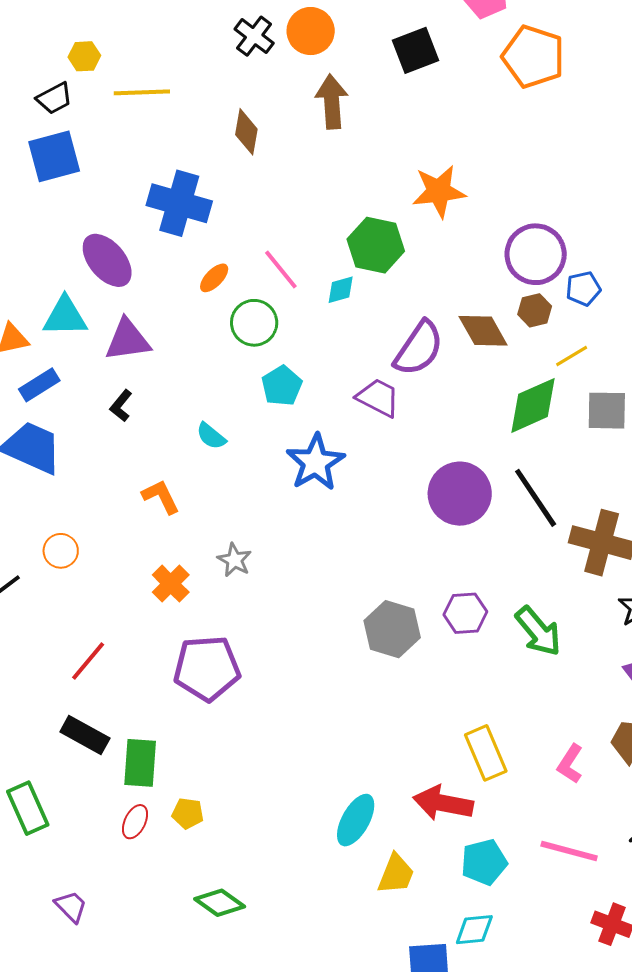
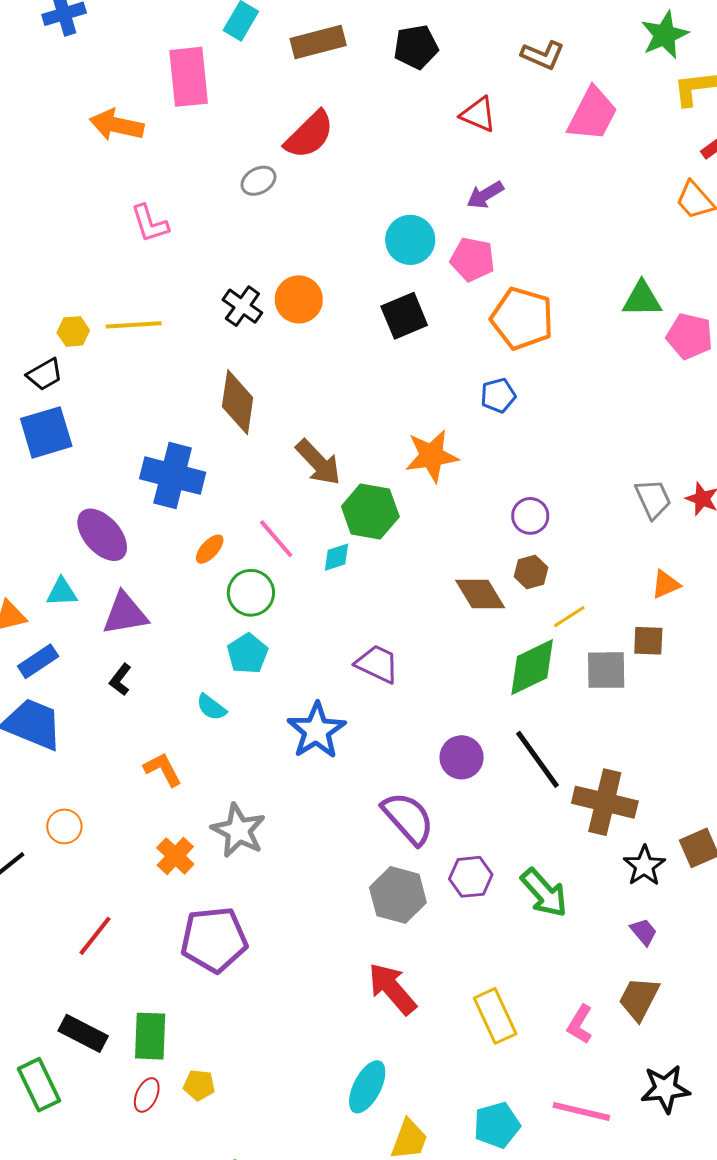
yellow line: (142, 92) -> (134, 325), moved
brown arrow: (332, 102) -> (318, 462), moved, turned 142
brown diamond: (246, 132) -> (238, 402), size x1.4
purple circle: (536, 254) -> (530, 516), size x0.6
blue pentagon: (583, 289) -> (498, 396), moved
cyan triangle: (65, 317) -> (62, 592), size x0.7
purple semicircle: (419, 348) -> (408, 818), moved, turned -74
cyan pentagon: (282, 386) -> (247, 654), moved
purple circle: (460, 494) -> (462, 757), size x0.7
gray star: (235, 560) -> (238, 830), size x1.6
black rectangle: (85, 735) -> (83, 1033), moved
red arrow: (443, 803) -> (392, 989), moved, turned 40

